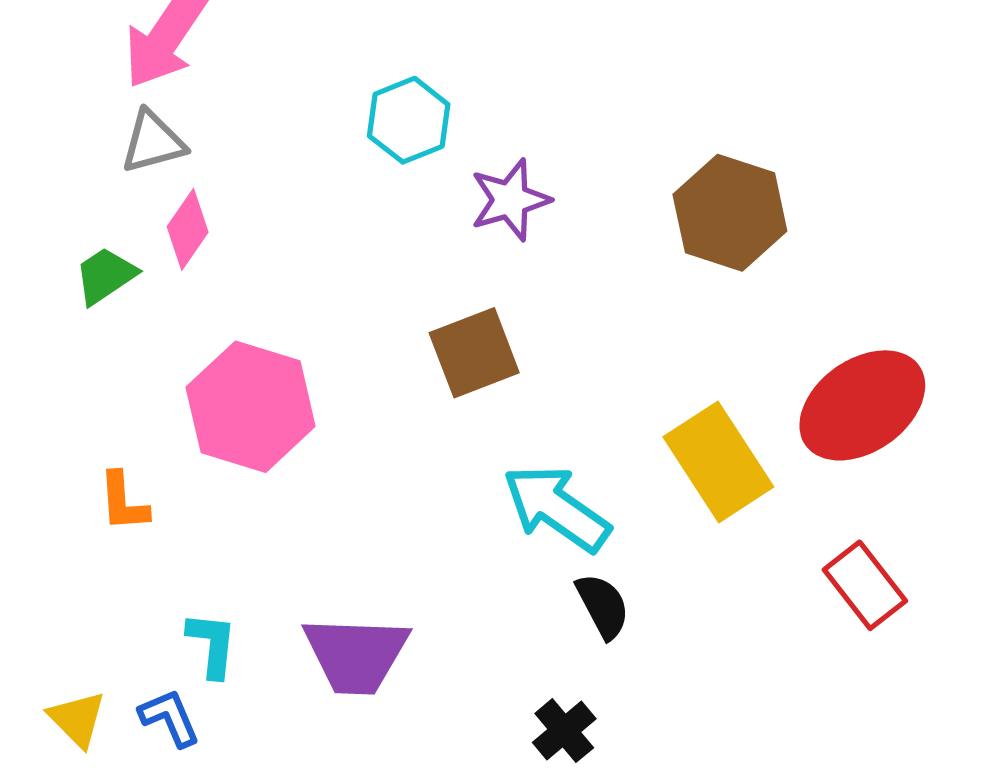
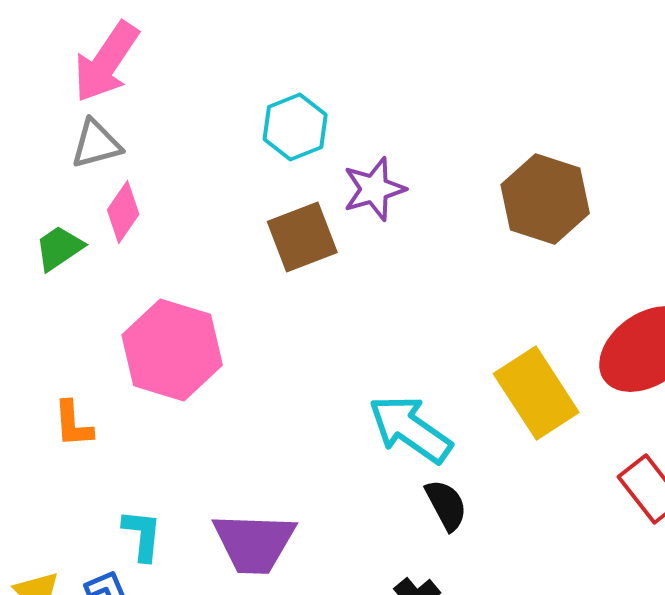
brown square: (474, 353) -> (302, 237), moved

